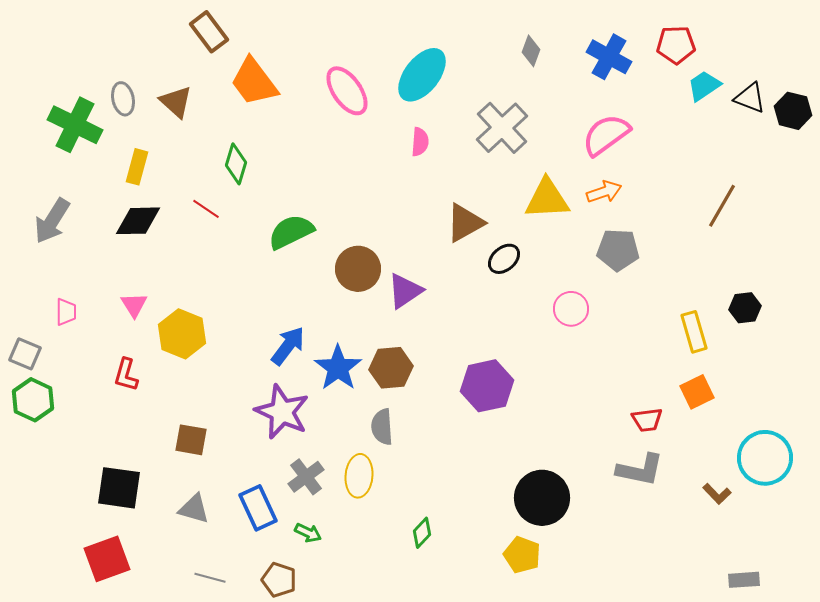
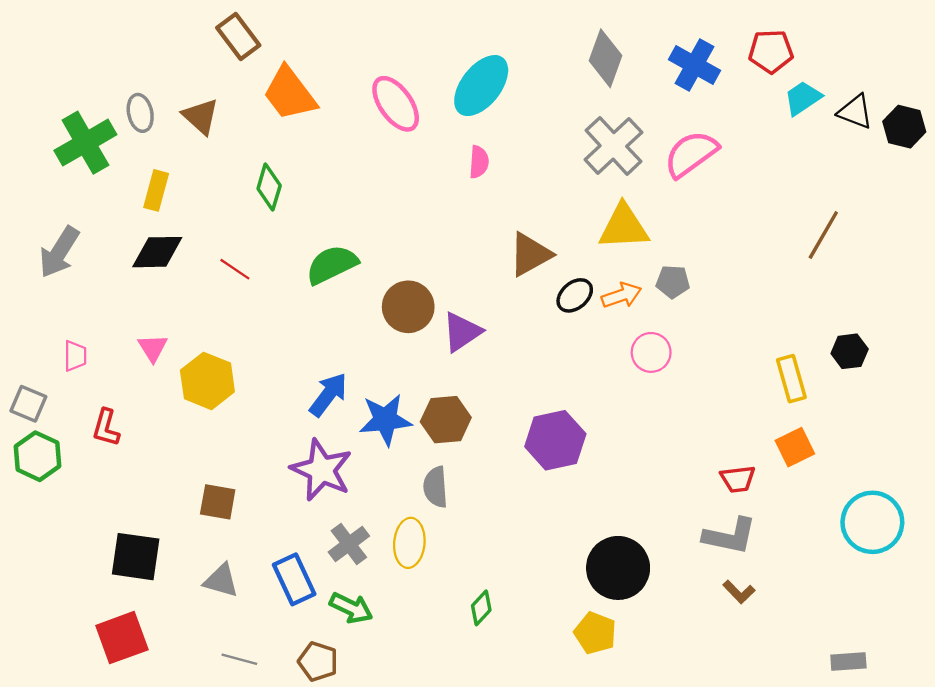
gray diamond: (531, 51) -> (606, 58), size x1.6
green cross: (75, 125) -> (85, 143), turned 34
gray cross: (502, 128) -> (613, 146), moved
orange arrow: (604, 192) -> (621, 295), moved
red line: (206, 209) -> (235, 269), moved
gray pentagon: (618, 250) -> (673, 282), moved, size x0.7
blue star: (338, 368) -> (385, 420), turned 30
red L-shape: (126, 375) -> (106, 428), moved
brown L-shape: (717, 494) -> (739, 592), moved
green arrow: (308, 533) -> (351, 608), size x1.4

